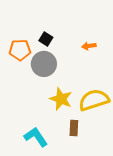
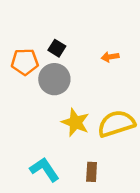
brown rectangle: (74, 128) -> (92, 172), moved

